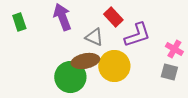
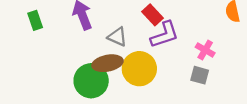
red rectangle: (113, 17) -> (152, 15), moved

